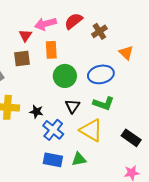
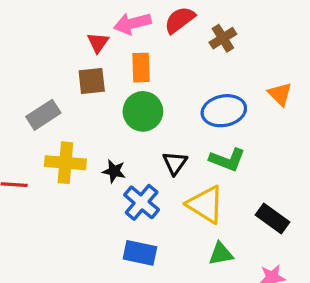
orange triangle: (126, 53) -> (280, 94), moved
green circle: (65, 76) -> (143, 111), moved
green triangle: (79, 159) -> (221, 254), moved

